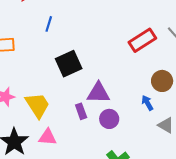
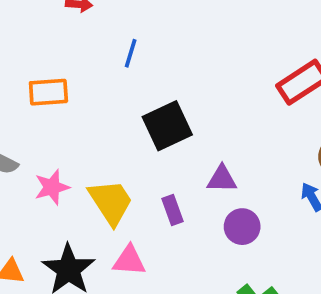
purple triangle: (98, 93) -> (222, 179), size x0.7
purple rectangle: (81, 111) -> (172, 210), moved

